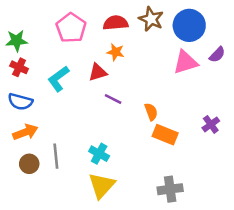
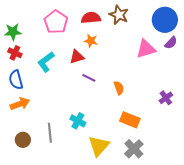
blue circle: (189, 25) -> (165, 20), moved
blue semicircle: (20, 102) -> (16, 80), turned 60
orange rectangle: (165, 135) -> (130, 120), moved
gray line: (56, 156) -> (50, 133), moved
brown circle: (29, 164) -> (23, 140), moved
yellow triangle: (102, 185) -> (99, 146), moved
gray cross: (170, 189) -> (134, 149), turned -36

